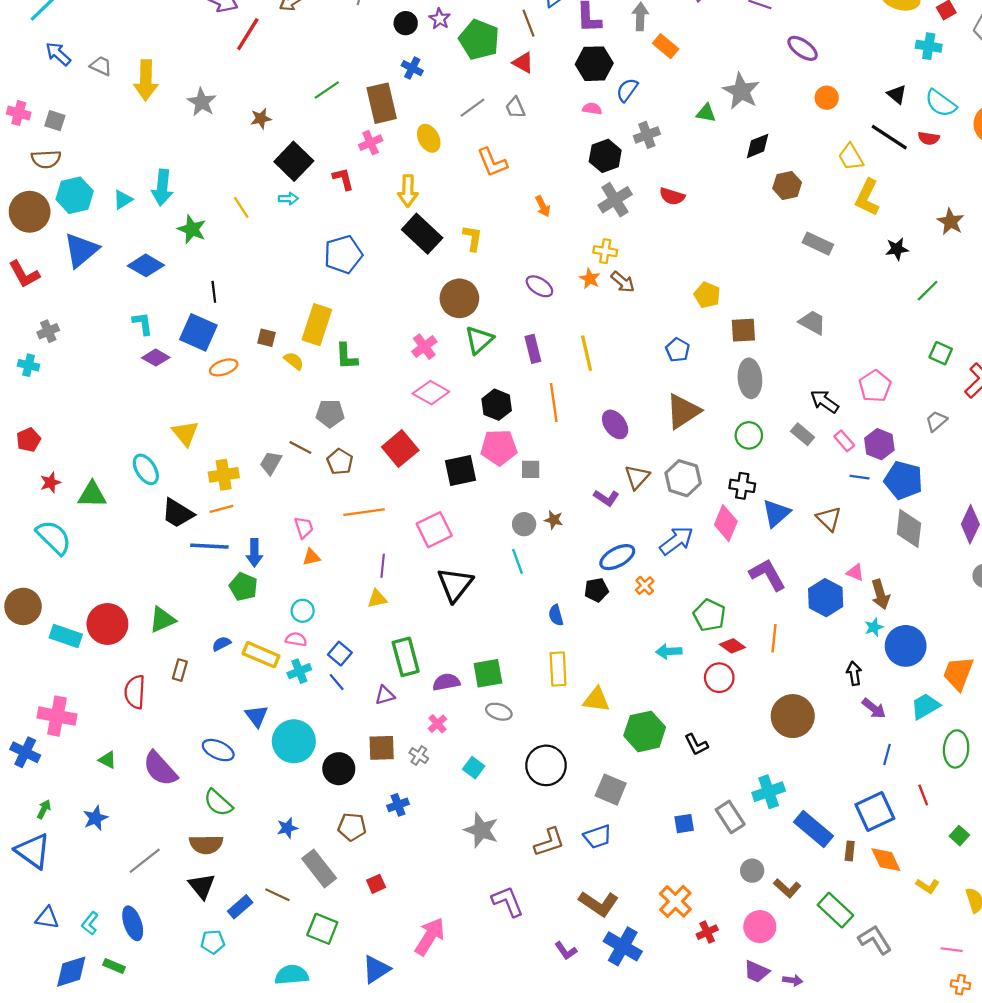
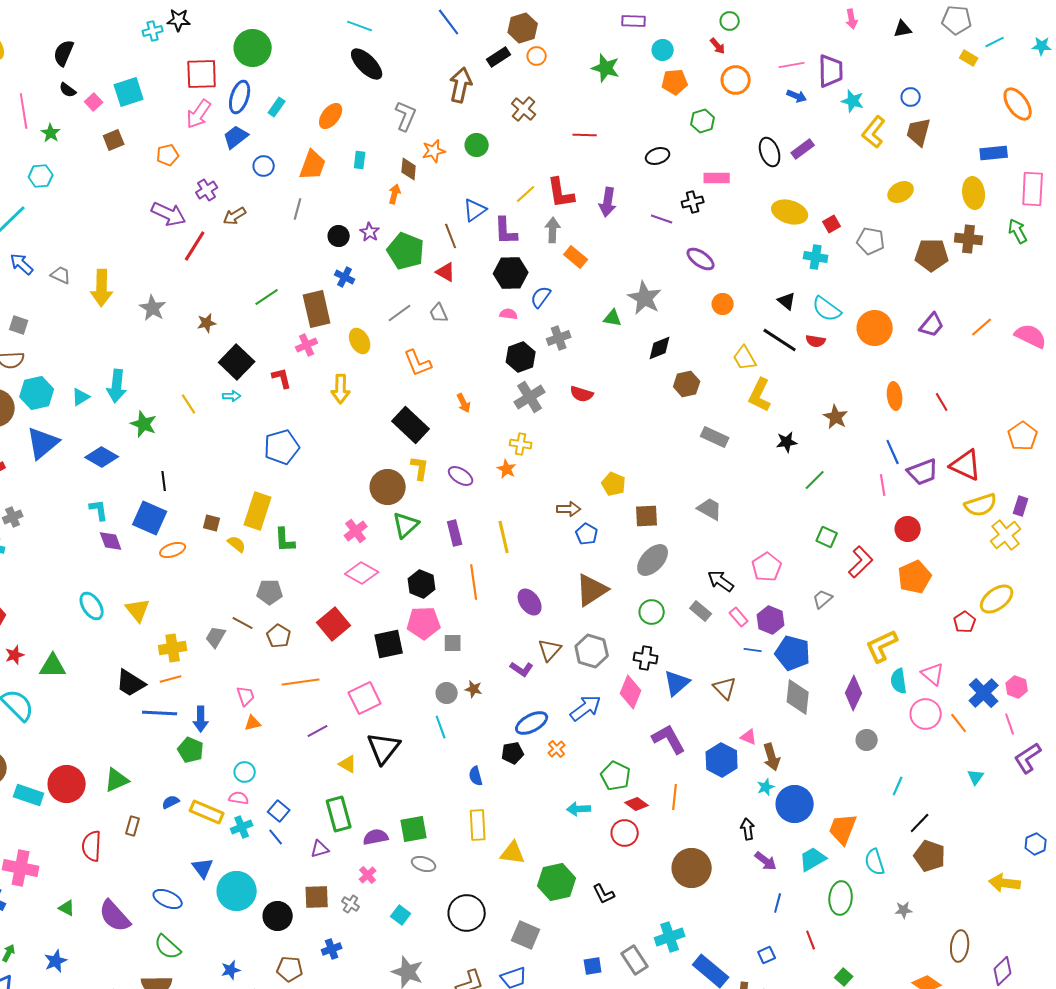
black rectangle: (422, 234) -> (411, 425), moved
yellow L-shape: (473, 238) -> (420, 468), moved
brown arrow: (623, 282) -> (569, 509), moved, turned -40
purple diamond: (156, 358) -> (111, 541), turned 40
gray ellipse: (750, 378) -> (653, 560), turned 48
cyan ellipse: (146, 469) -> (92, 606), moved
purple line: (383, 566) -> (318, 731), turned 55
yellow triangle: (377, 599) -> (348, 764), moved, turned 42
blue square: (875, 811) -> (767, 955), size x0.5

